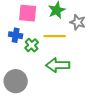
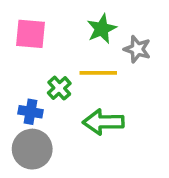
pink square: (28, 13) -> (30, 34), moved
blue cross: (16, 35) -> (30, 112), moved

